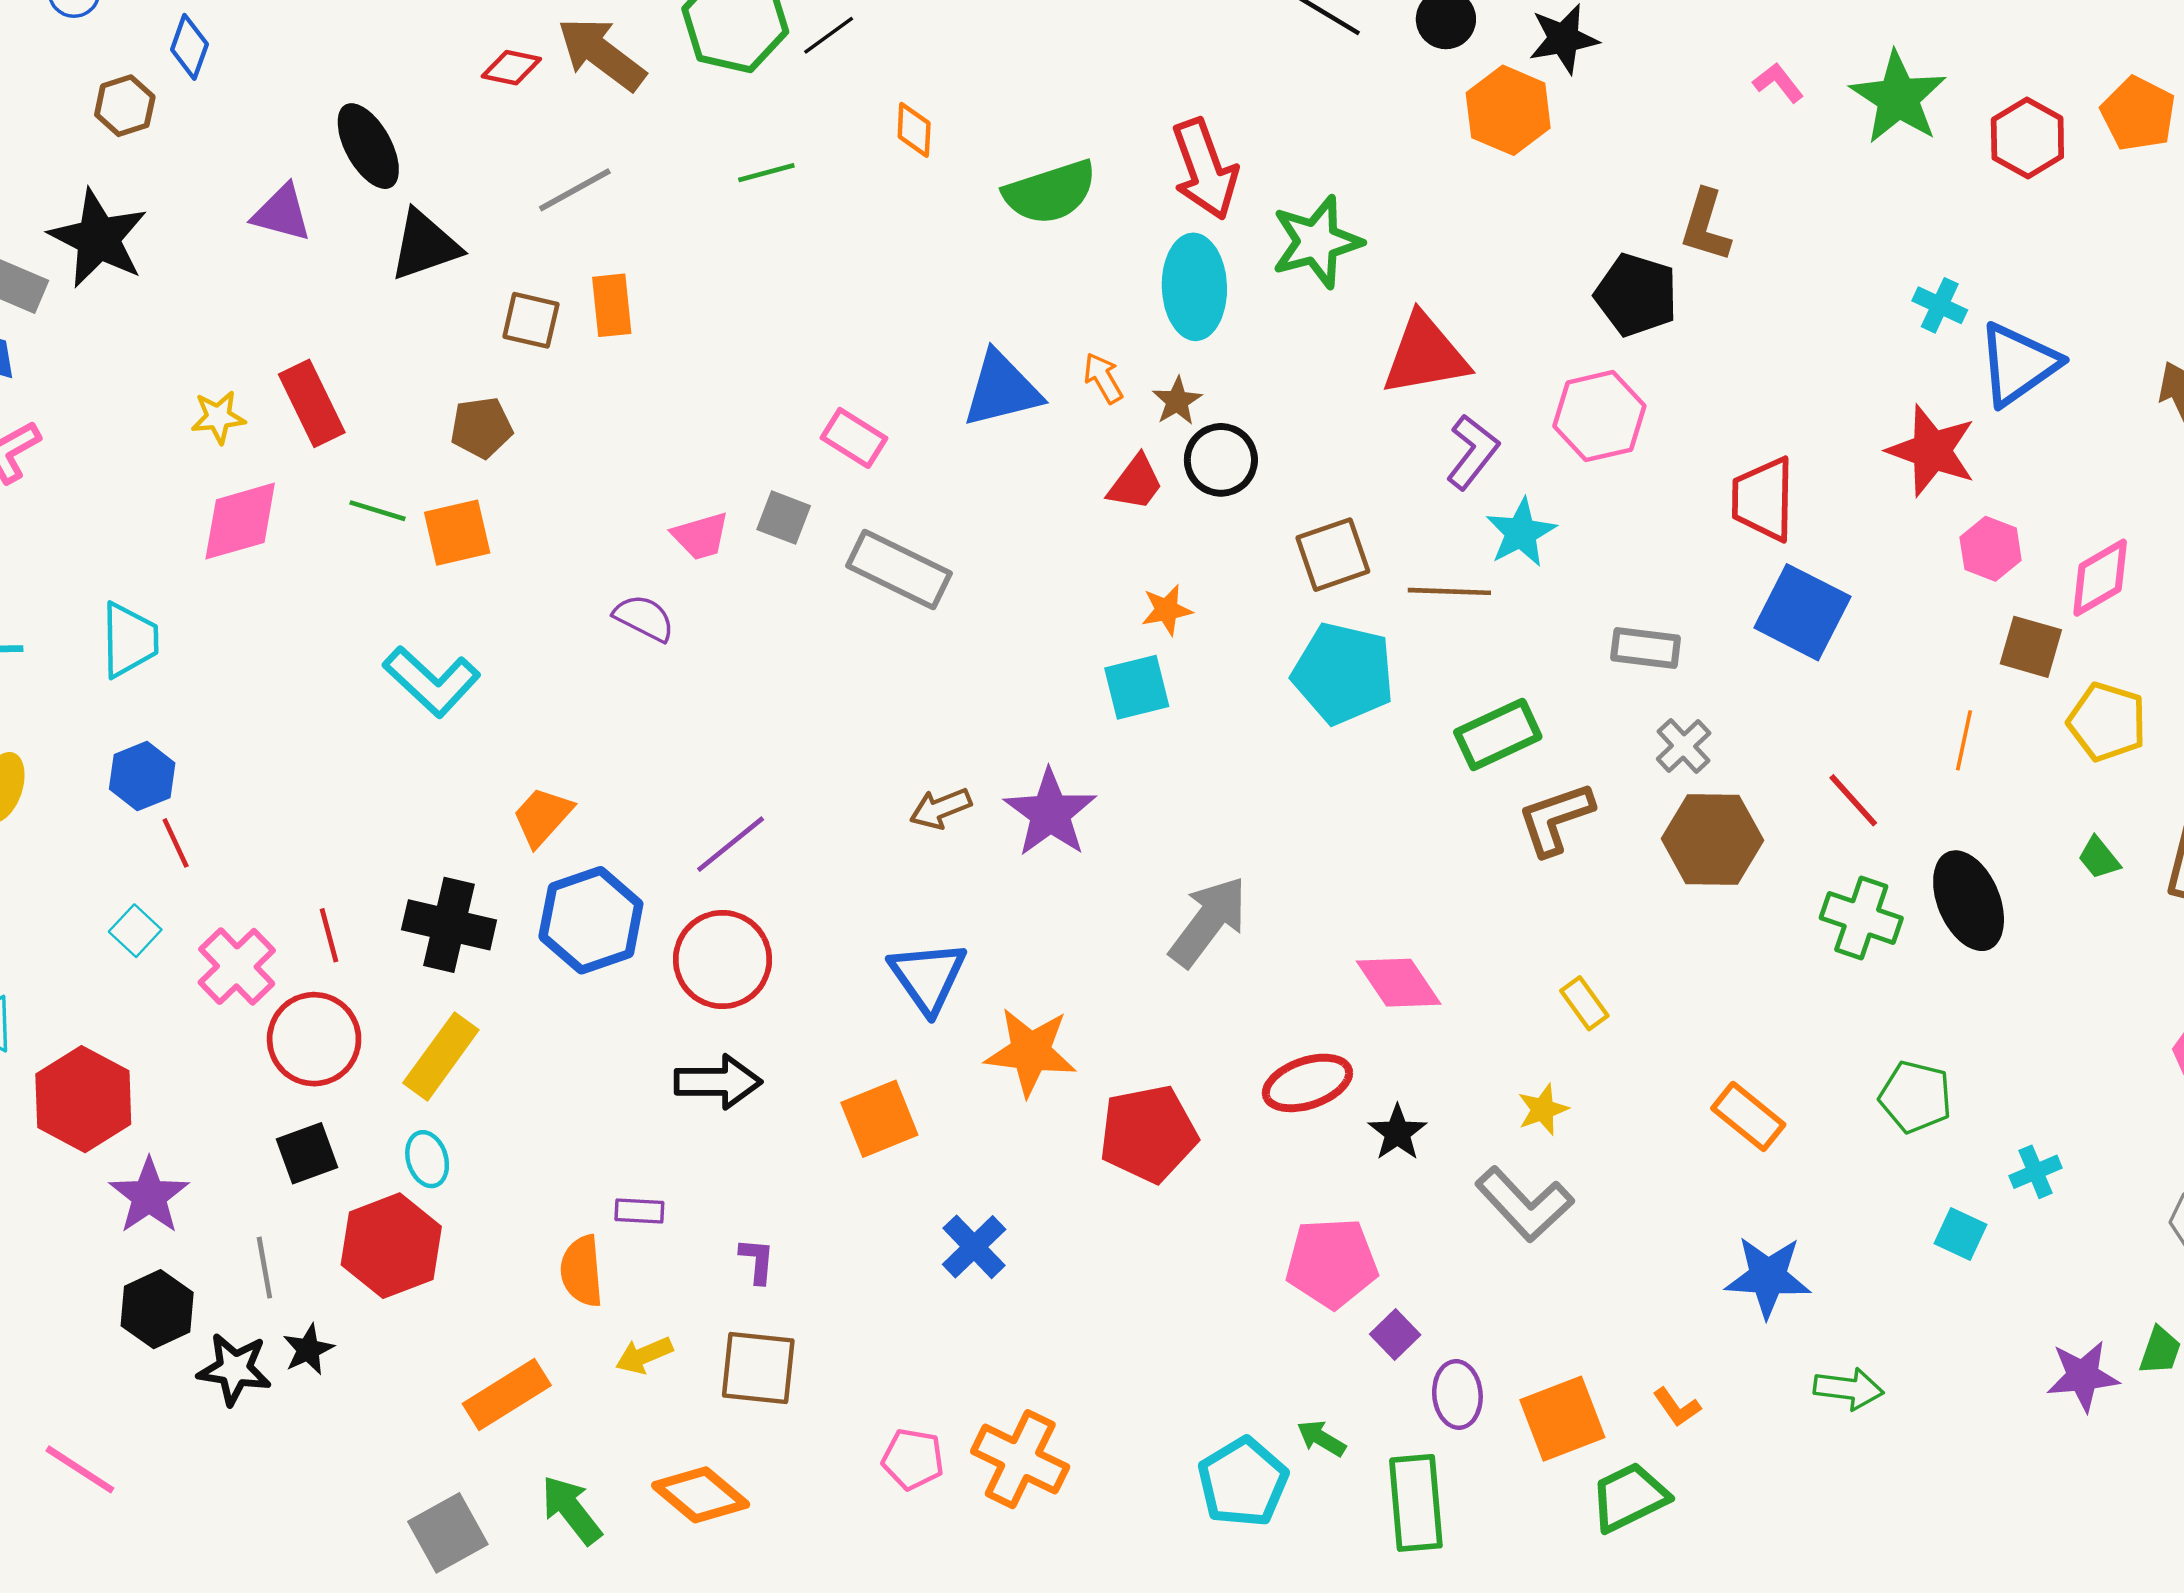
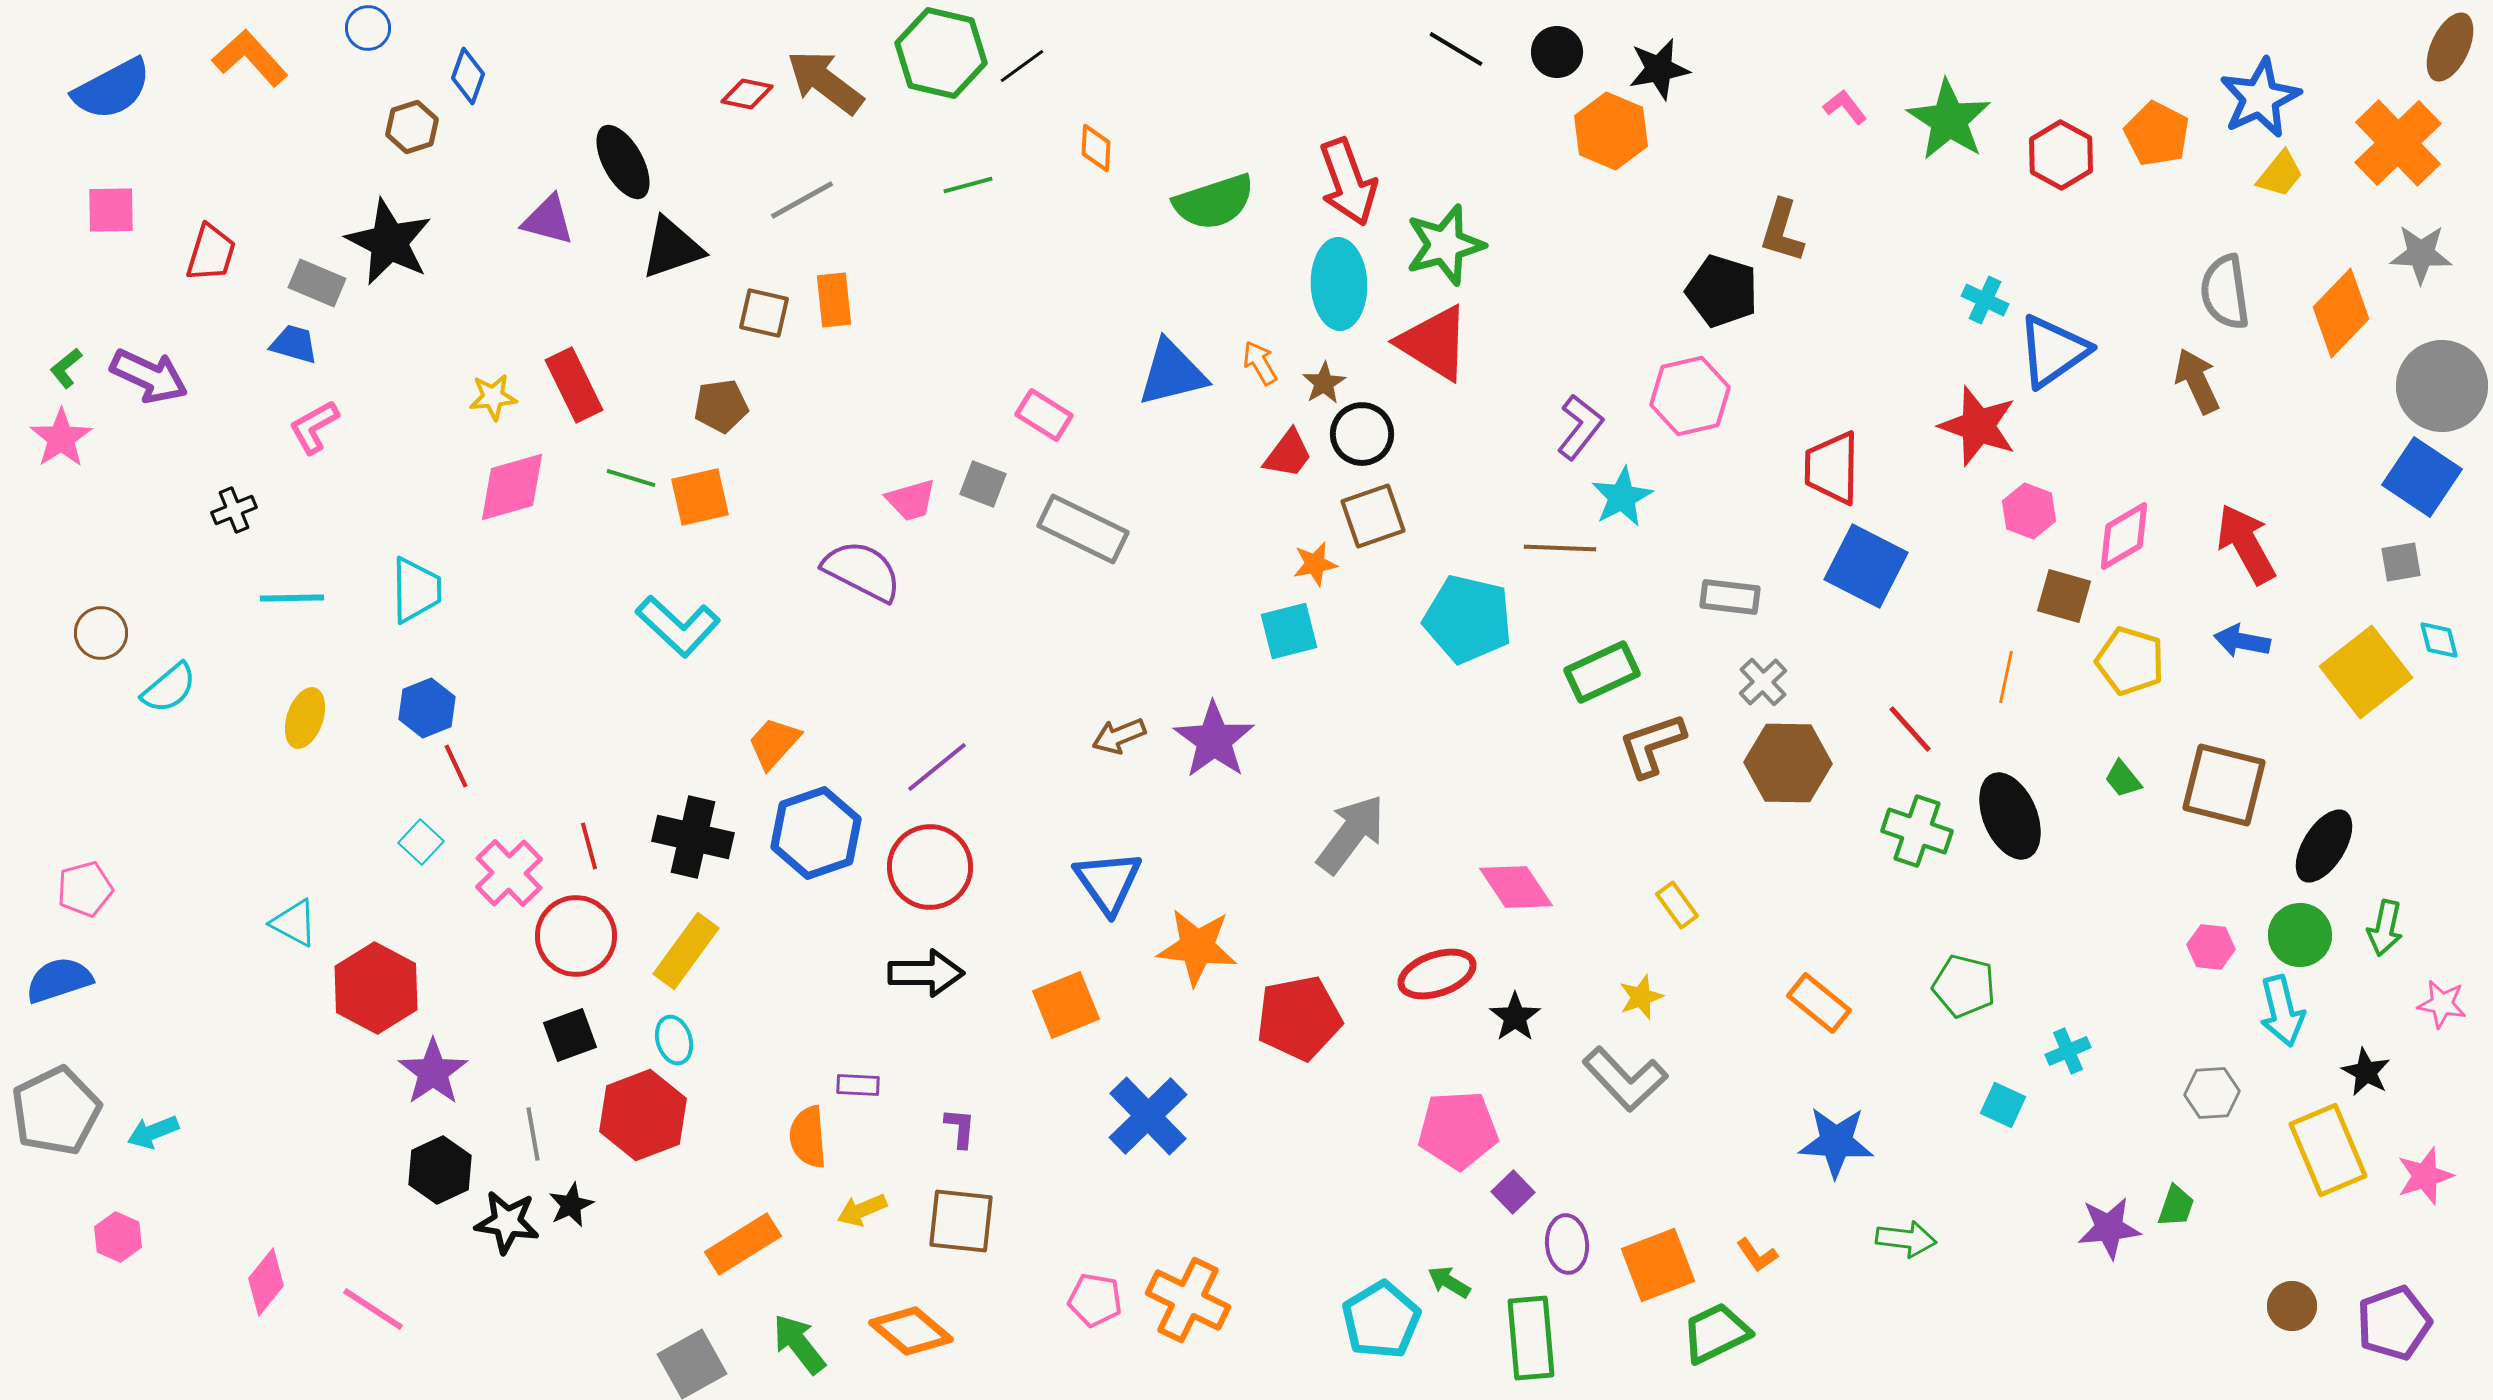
red triangle: (1425, 355) -> (1434, 343), moved, turned 42
brown square: (1333, 555) -> (1373, 516), moved
purple semicircle: (644, 618) -> (862, 571), size x1.5
blue cross: (974, 1247) -> (1148, 1116), size x1.4

